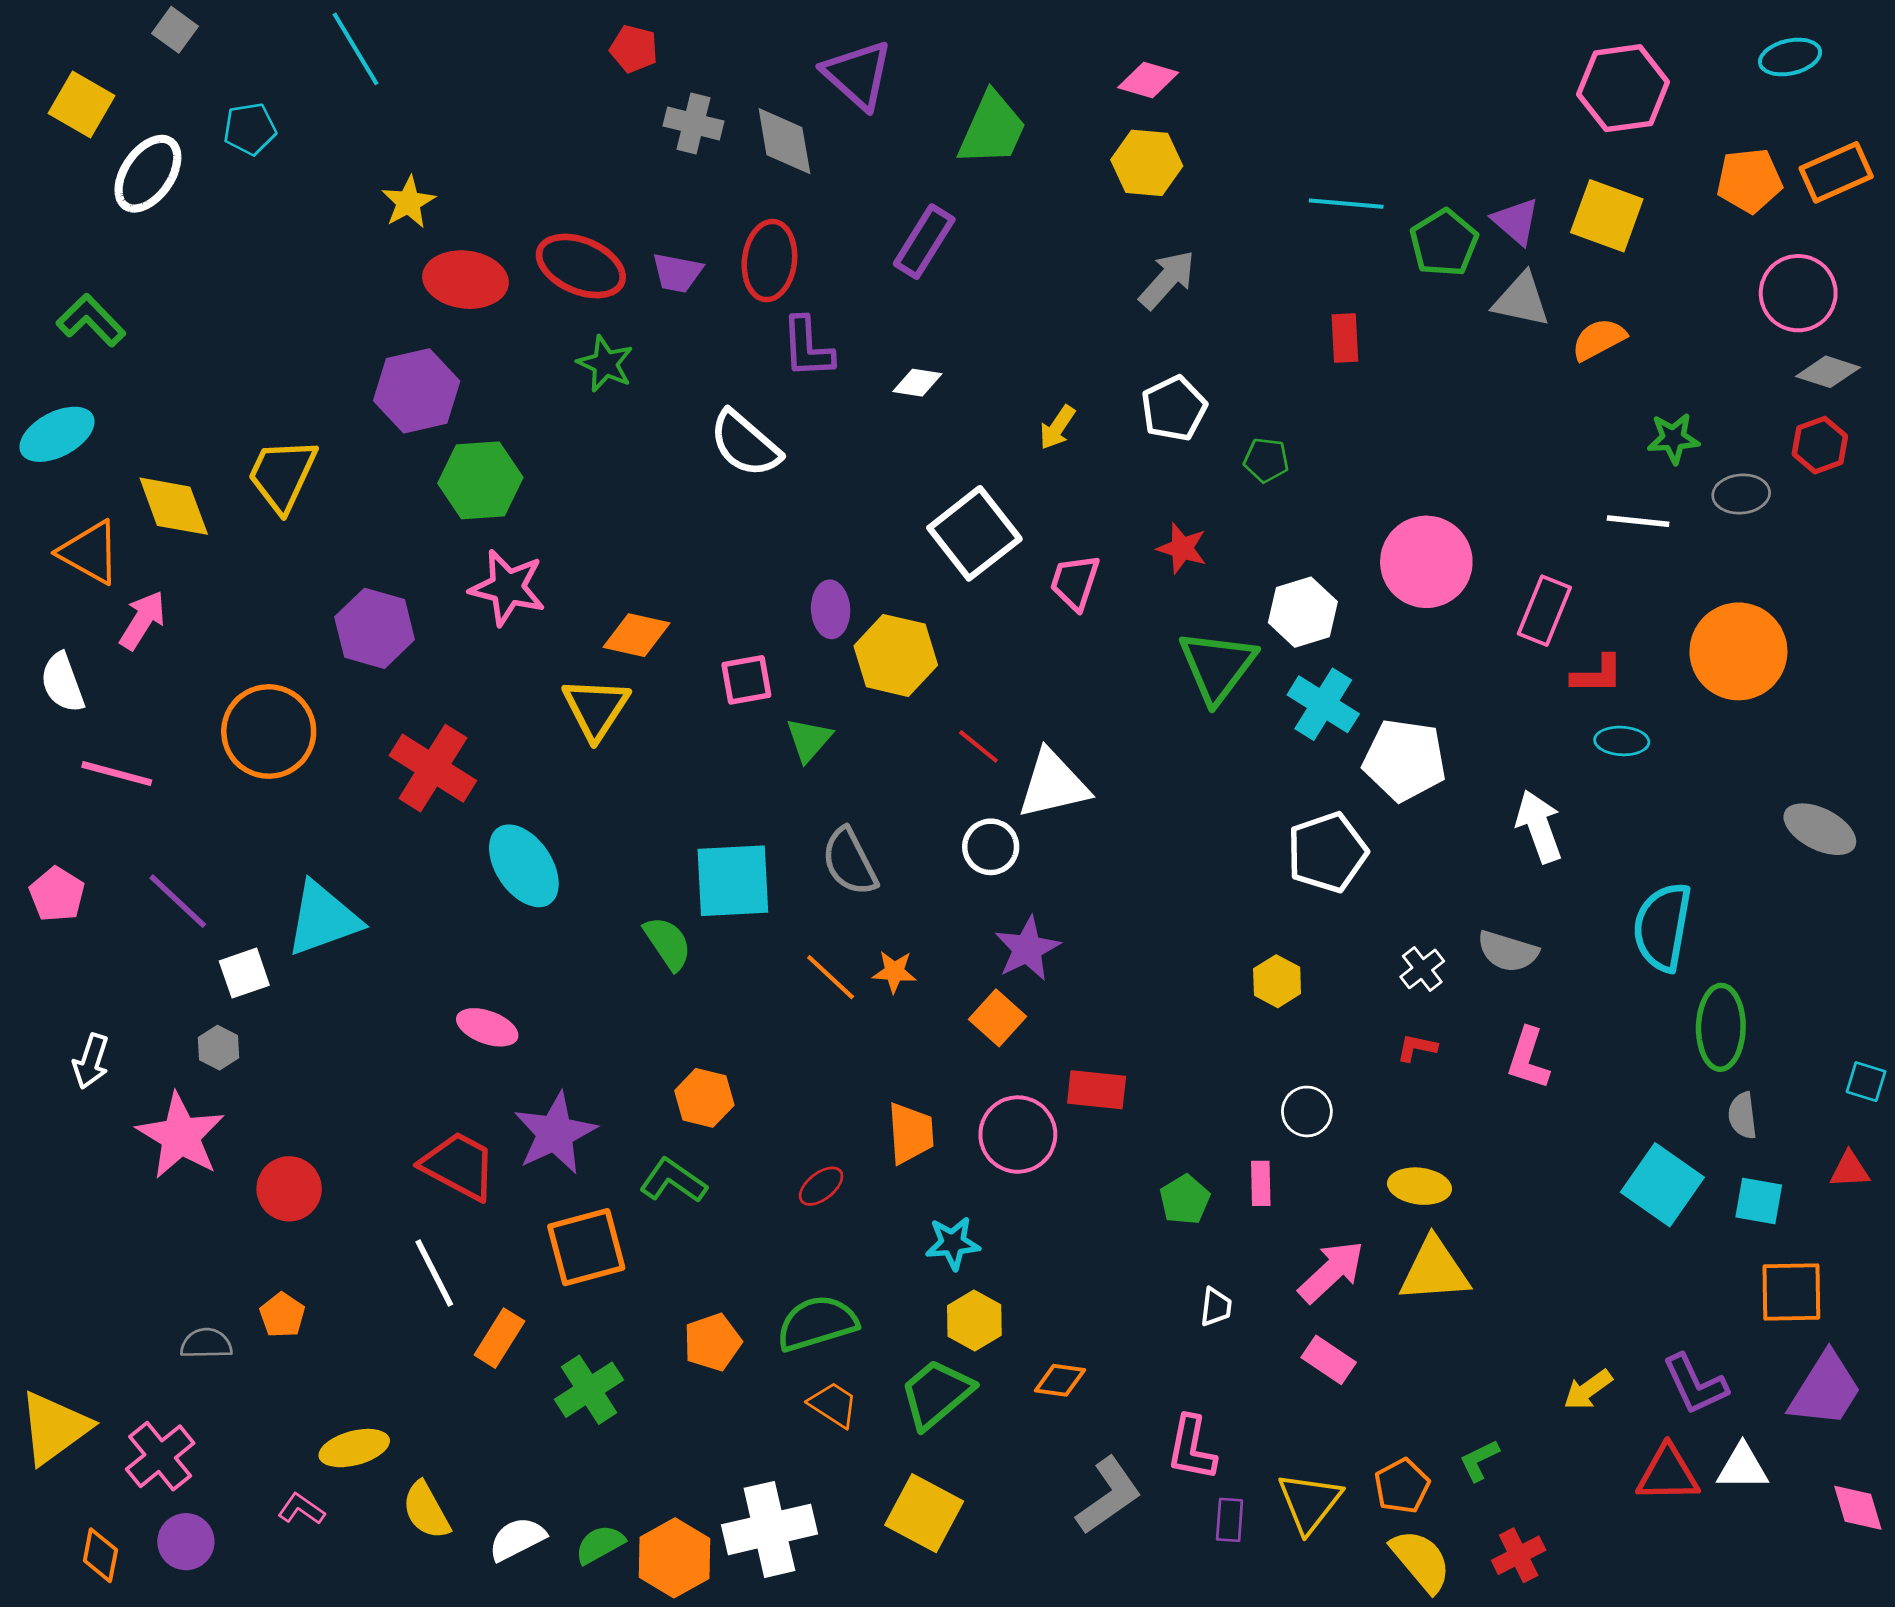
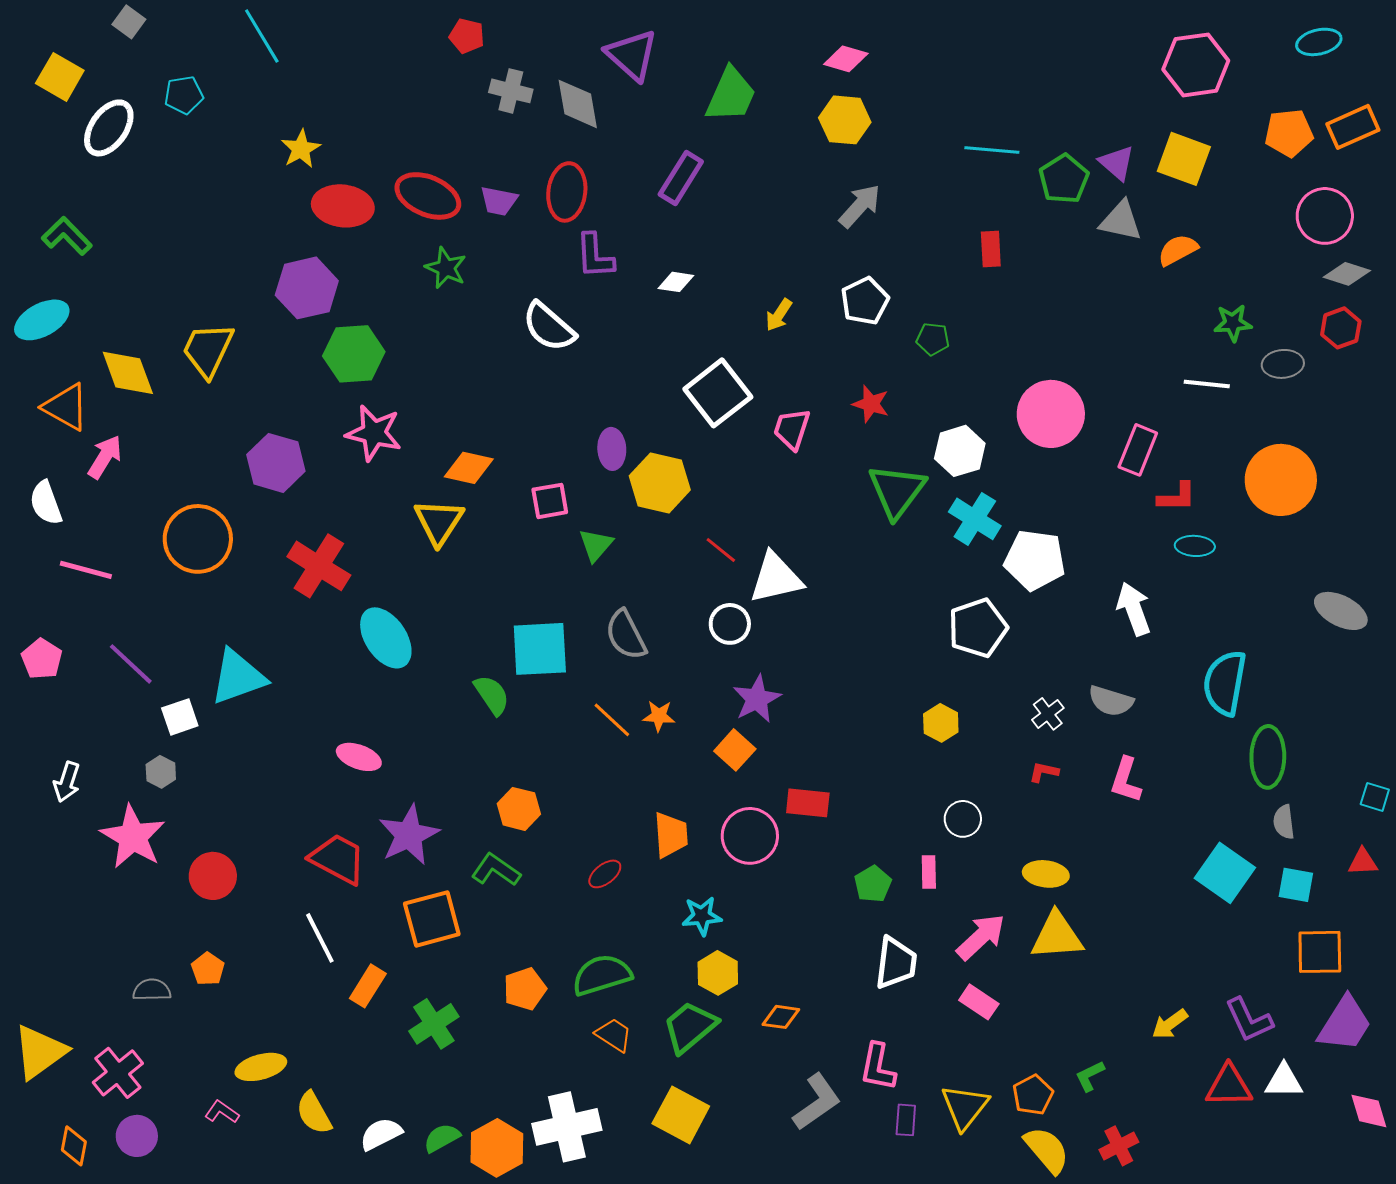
white trapezoid: (1216, 1307) -> (896, 963), size x1.8

